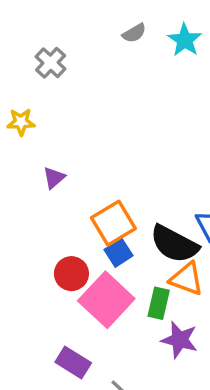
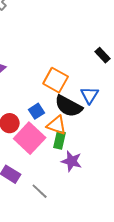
orange square: (113, 223) -> (56, 80), moved, turned -30
orange triangle: (186, 279) -> (57, 125), moved

